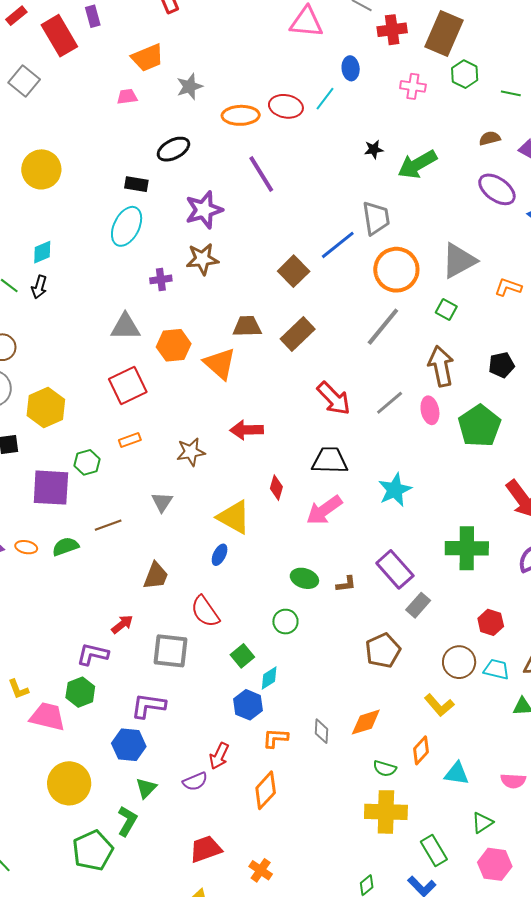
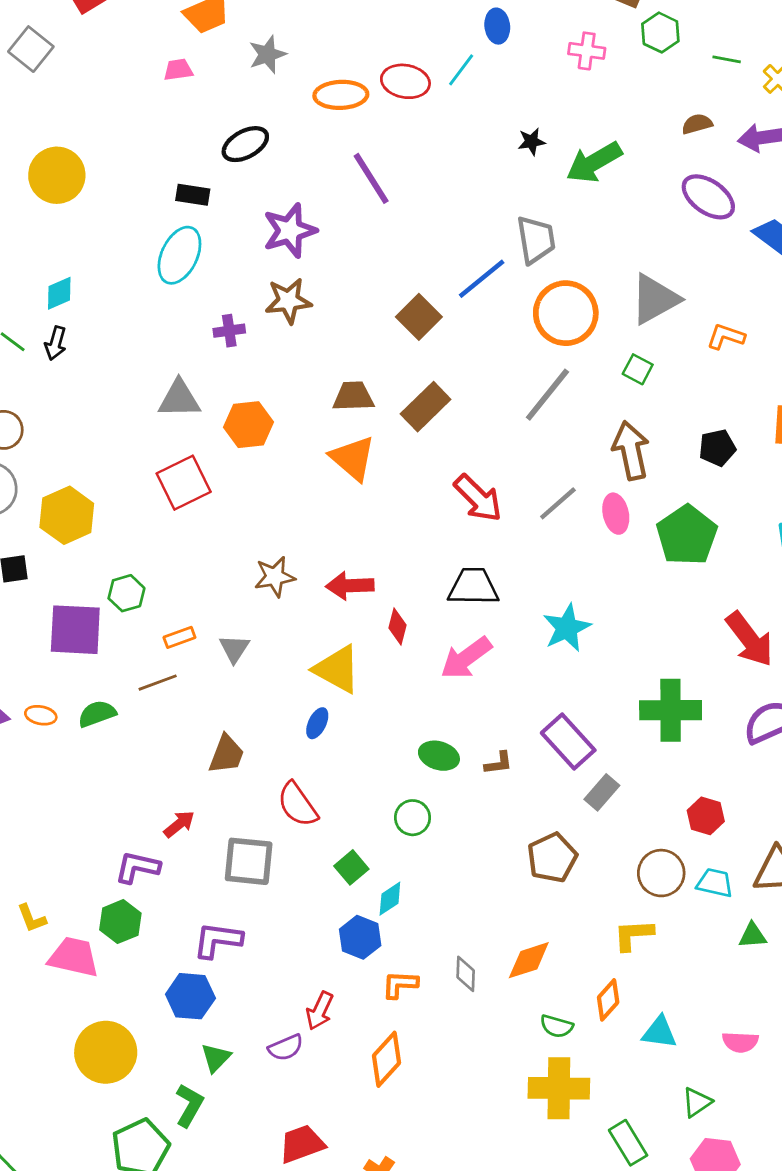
orange triangle: (220, 364) -> (353, 458), moved
red arrow: (247, 430) -> (350, 586), moved
orange rectangle: (130, 440) -> (179, 637), moved
yellow L-shape: (439, 705) -> (633, 935), turned 128

